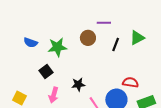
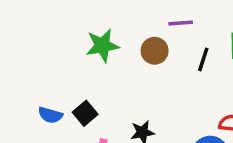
blue semicircle: (31, 43) -> (50, 115), moved
green star: (57, 47) -> (102, 46), moved

